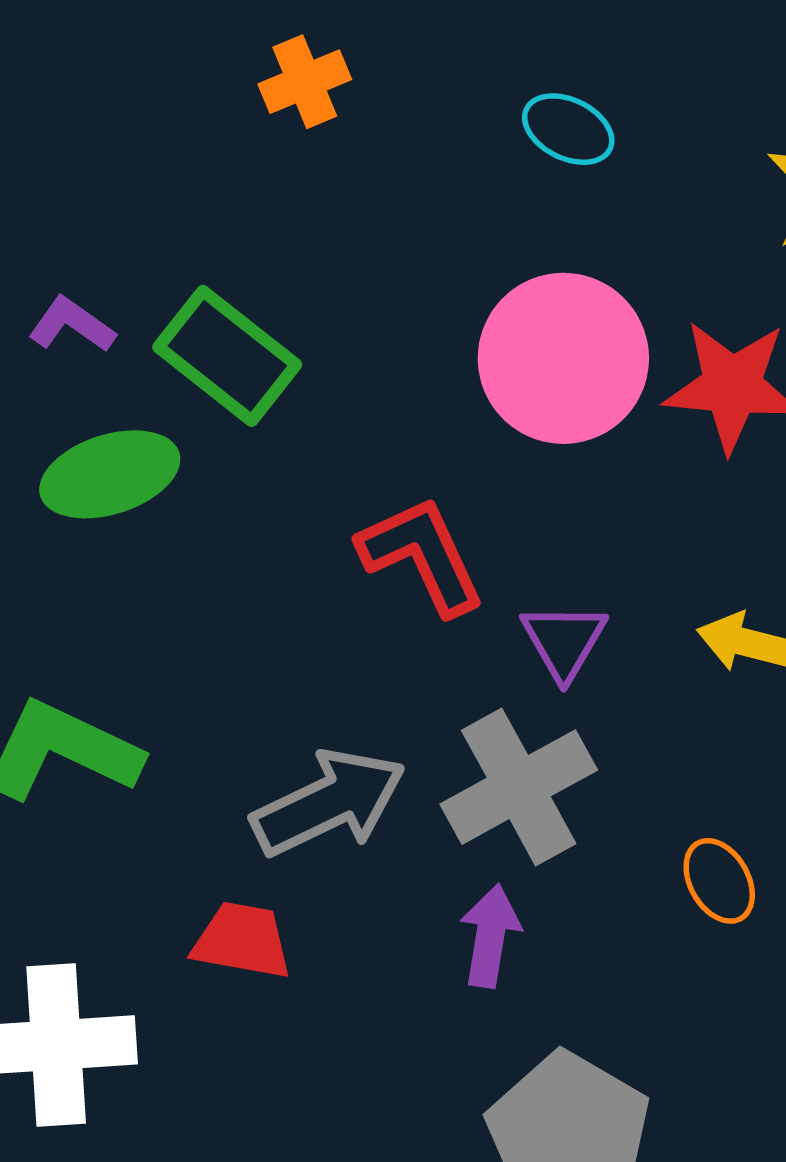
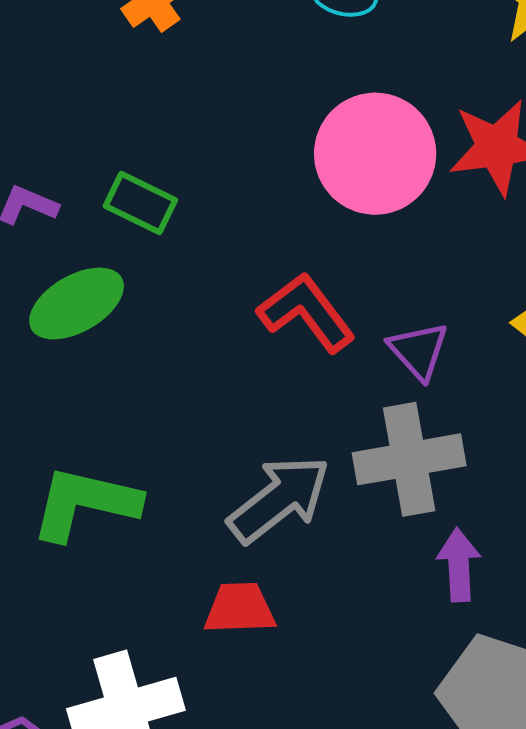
green rectangle: (227, 356) -> (140, 203), size x0.7
gray cross: (519, 787) -> (409, 459), turned 31
purple arrow: (490, 936) -> (459, 565), moved

